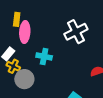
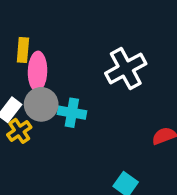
yellow cross: (13, 66) -> (19, 131), turned 32
gray circle: (24, 79) -> (41, 104), moved

